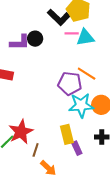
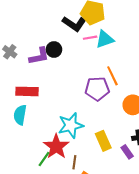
orange line: (87, 74) -> (112, 76), turned 42
cyan star: (81, 105) -> (71, 125), moved
purple rectangle: (77, 148) -> (127, 152), moved

